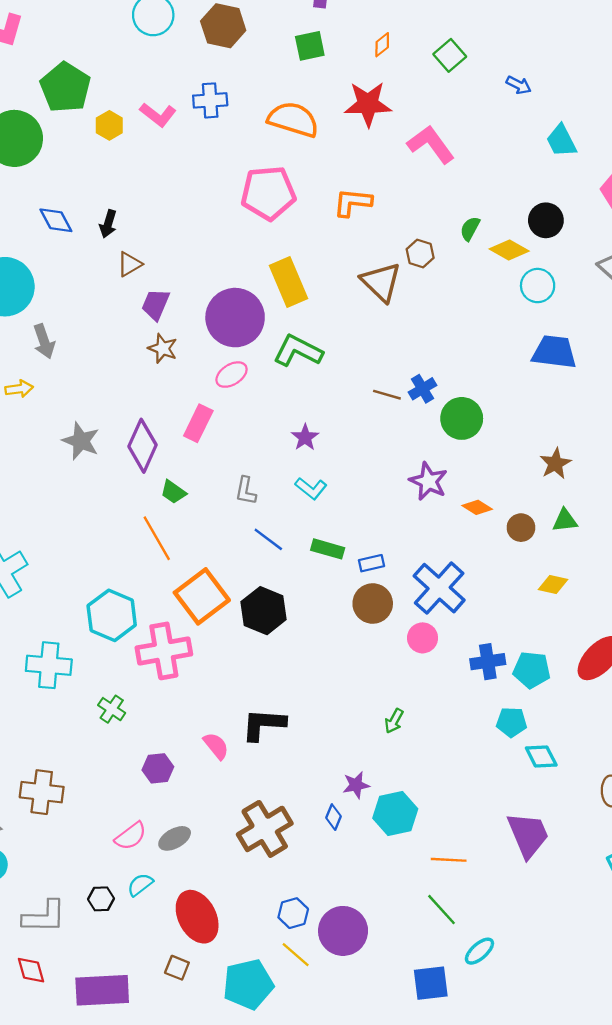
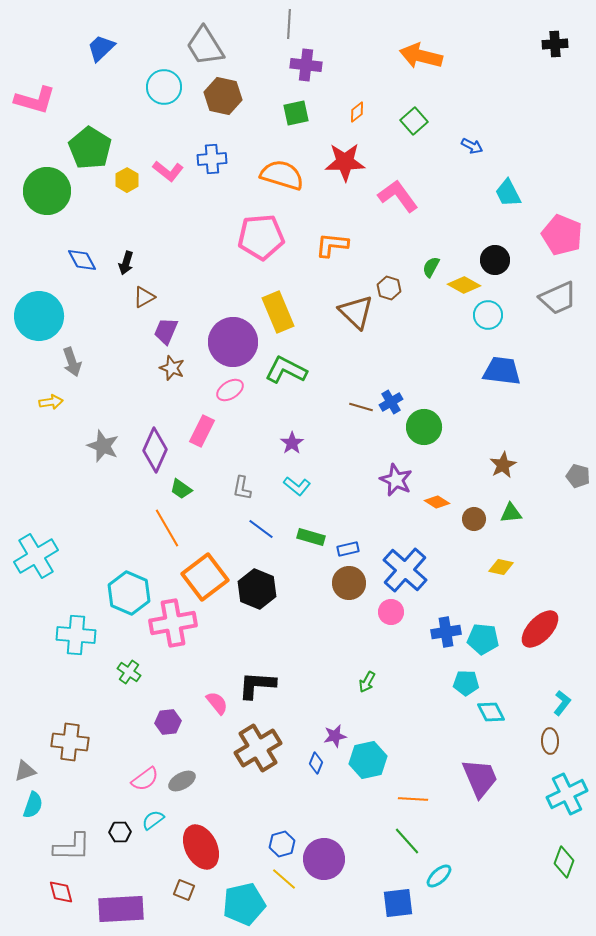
brown cross: (265, 829) -> (258, 748), moved

